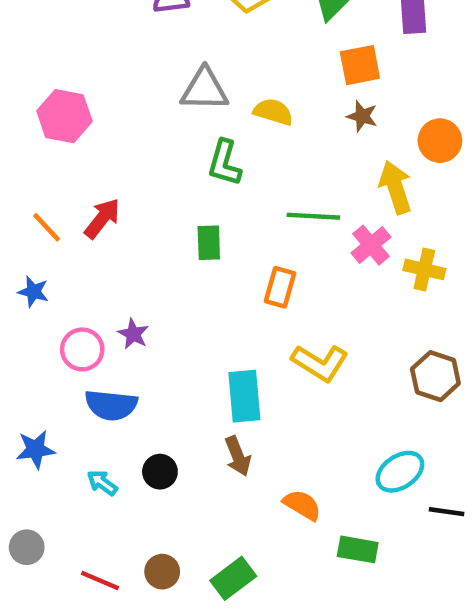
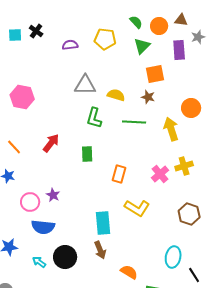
brown star: (362, 116) -> (148, 97), moved
green line: (313, 216) -> (134, 122), moved
red arrow: (102, 218) -> (51, 143), moved
pink cross: (371, 245) -> (160, 174), moved
yellow cross: (424, 269) -> (184, 166), turned -30
black circle: (160, 472) -> (65, 257), size x1.5
cyan ellipse: (400, 472) -> (173, 257), turned -45
black line: (447, 512) -> (194, 275), turned 49

